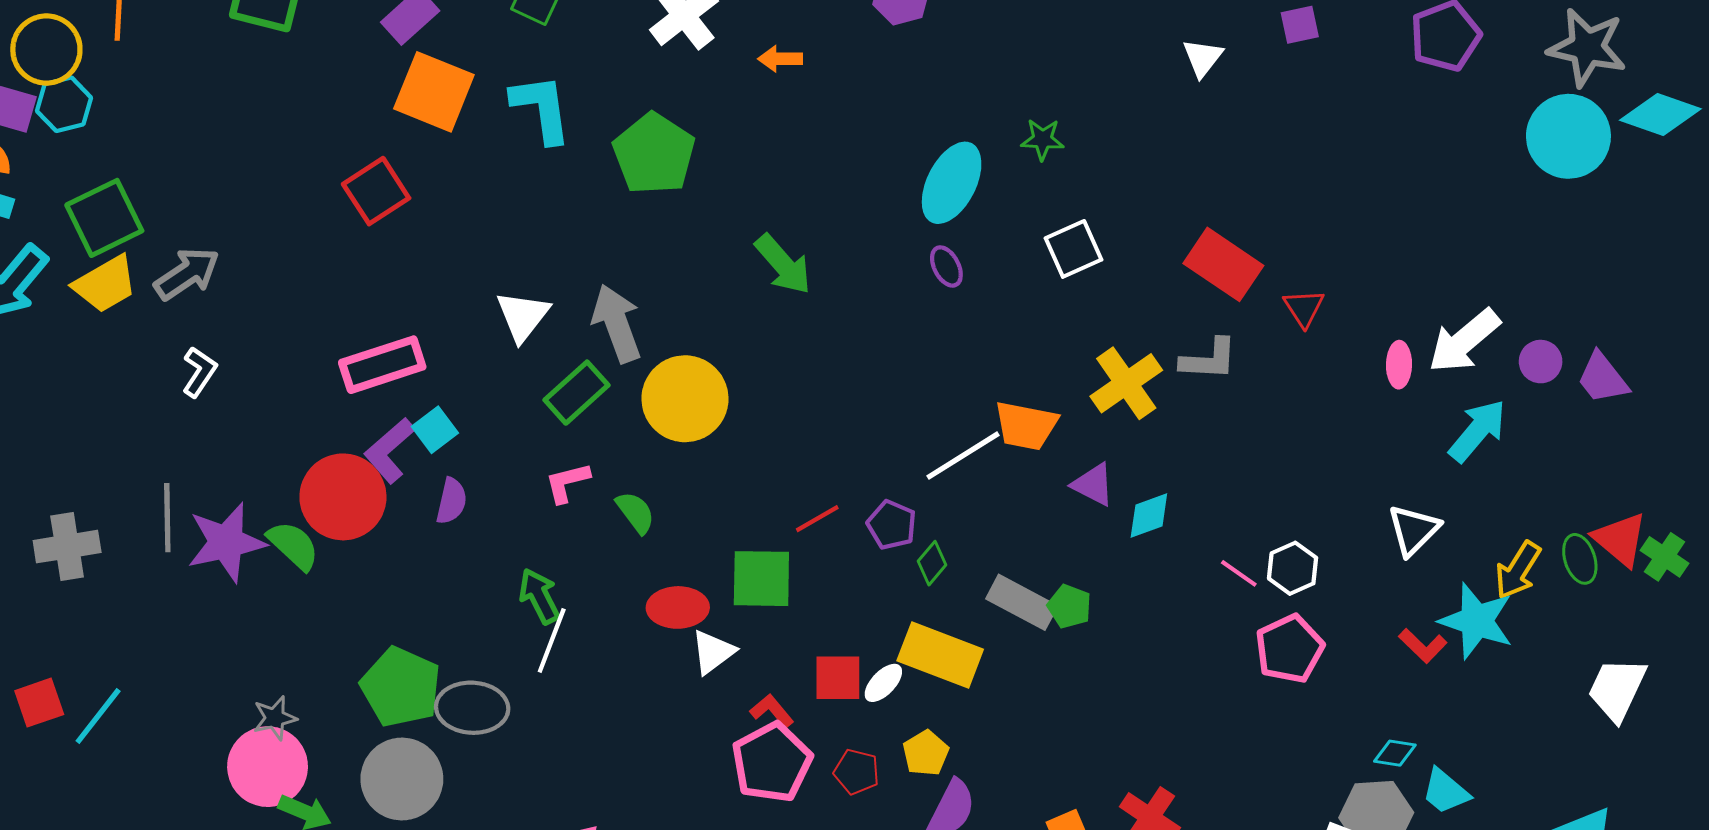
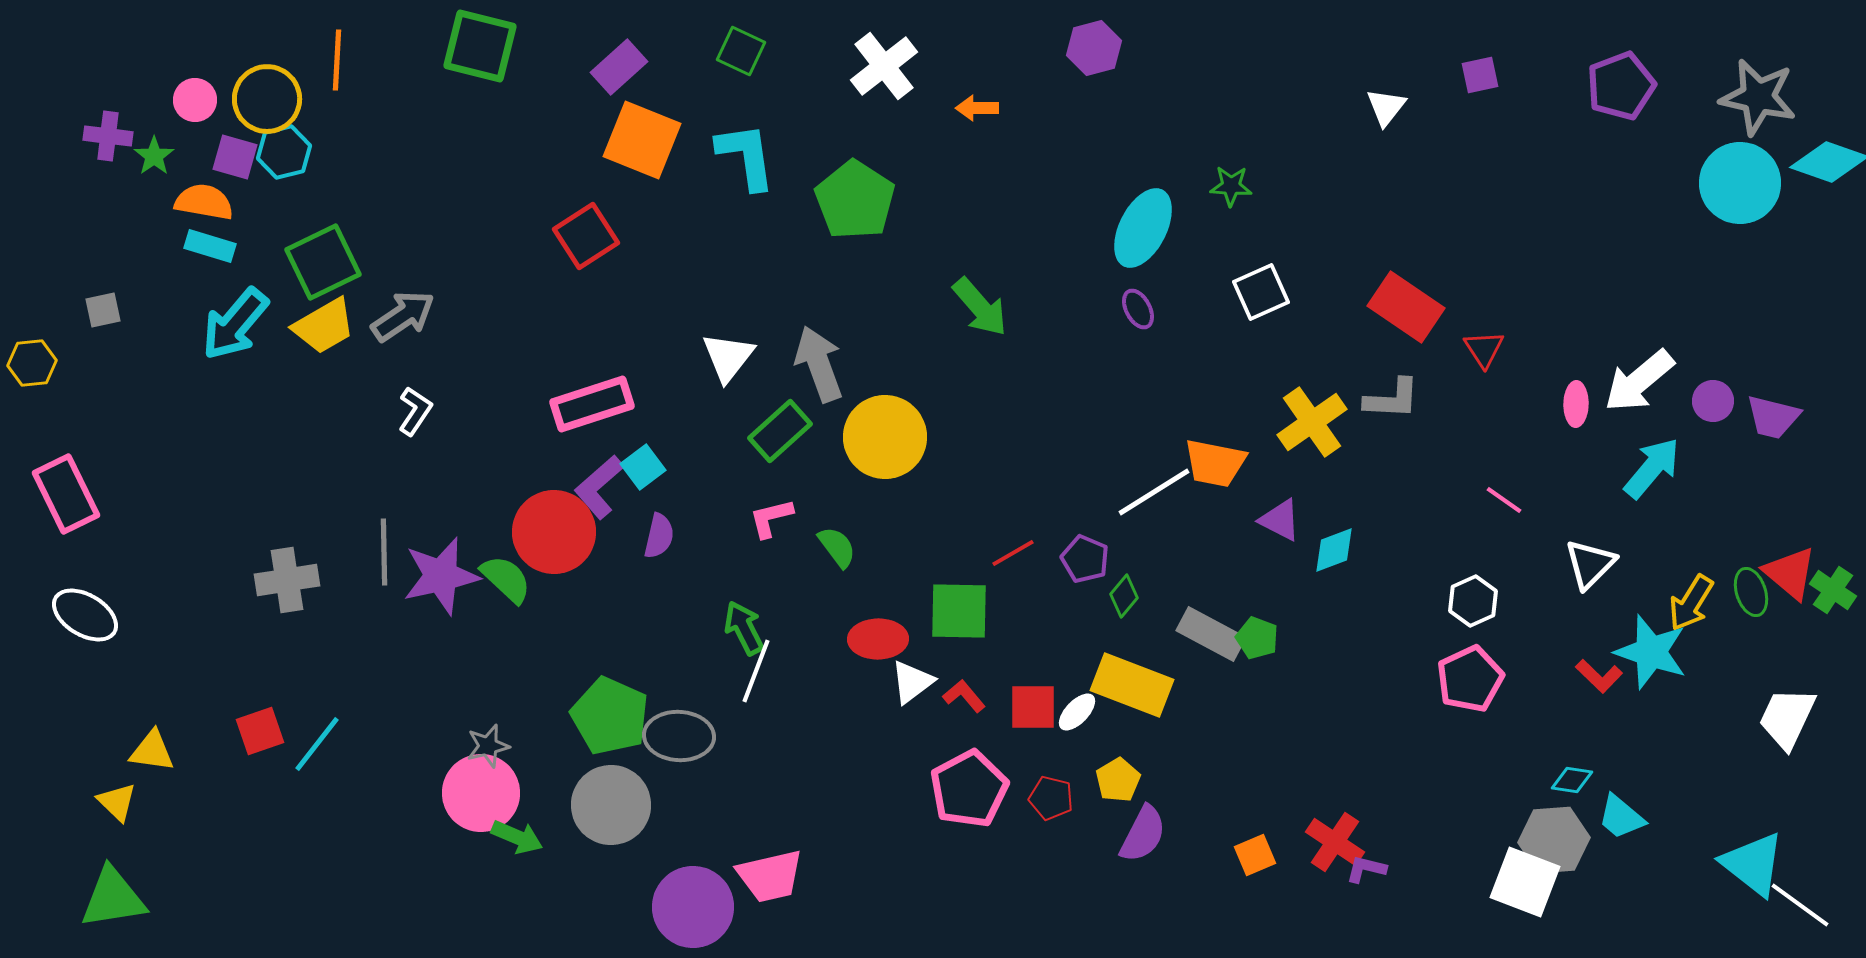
purple trapezoid: (1603, 378) -> (1773, 417), turned -38
pink line: (1239, 573) -> (1504, 500), moved
red L-shape: (772, 711) -> (964, 696), moved

